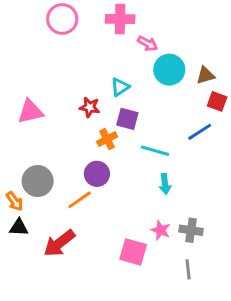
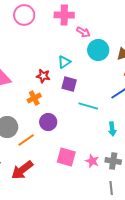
orange cross: (107, 139) -> (34, 98), moved
cyan arrow: (165, 184) -> (112, 129), moved
orange line: (80, 200) -> (26, 140), moved
pink square: (133, 252) -> (66, 157), moved

